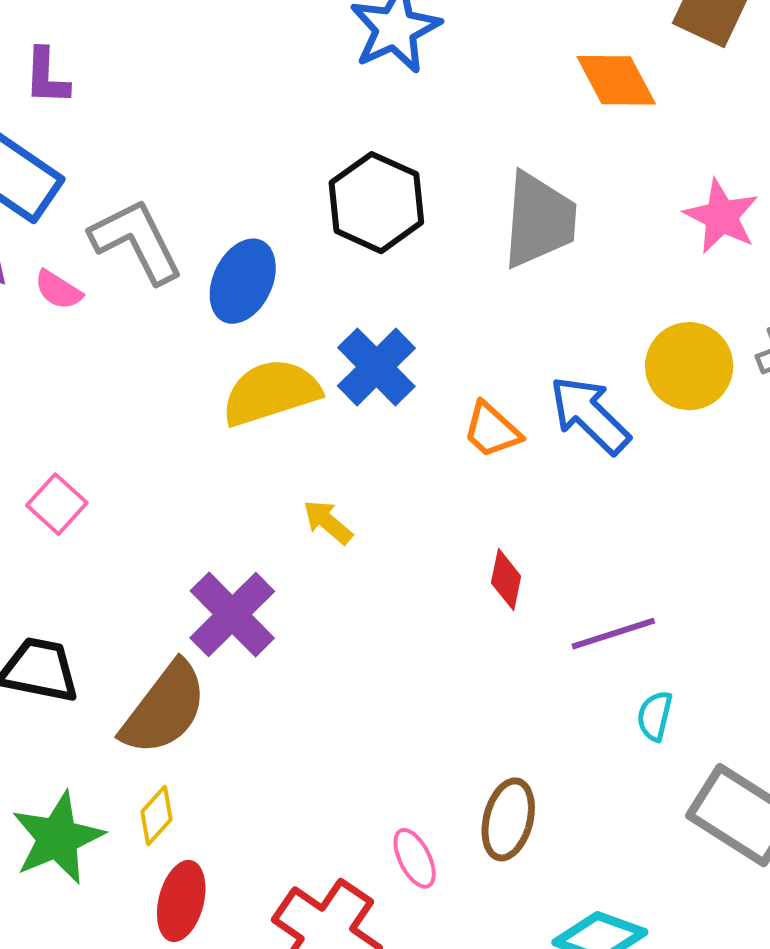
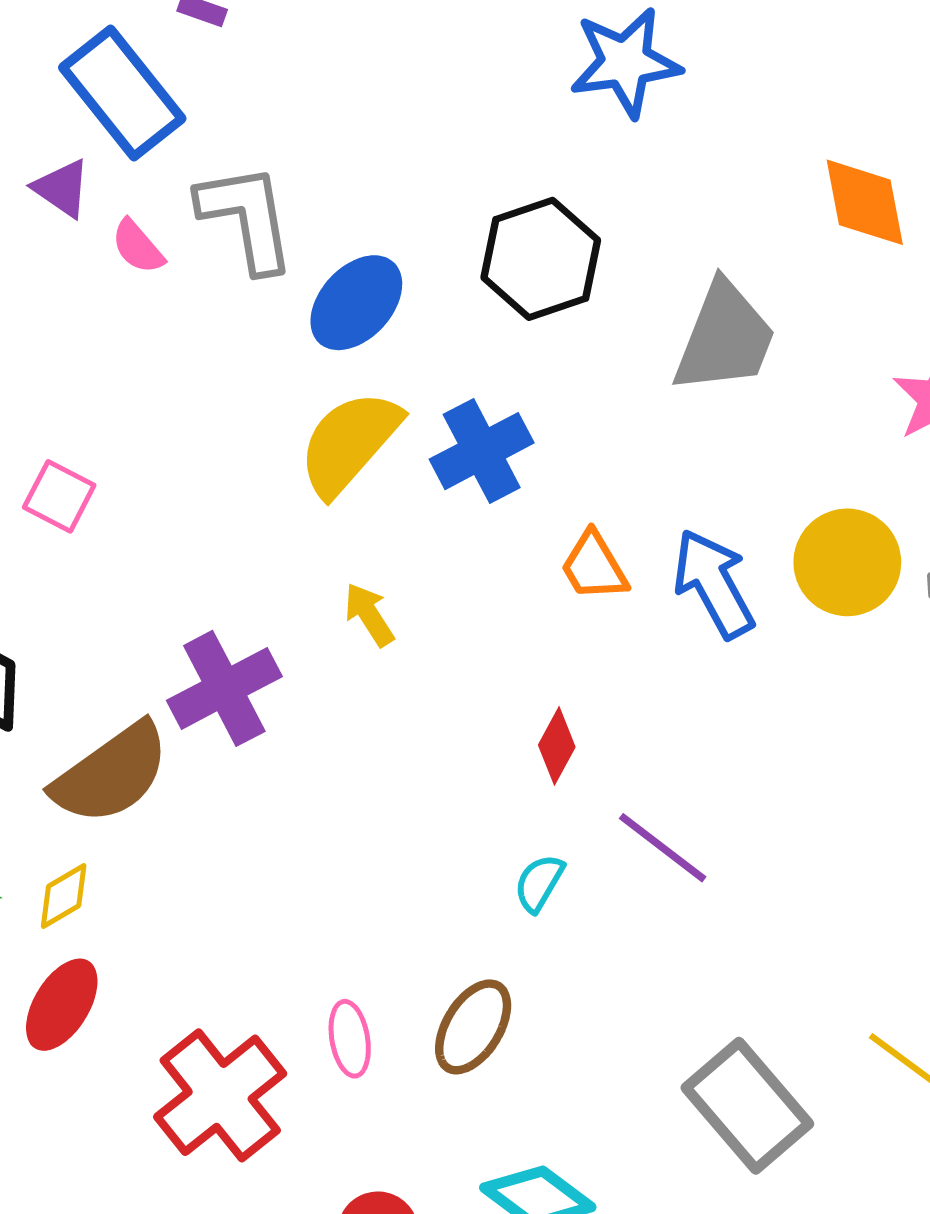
yellow semicircle: (271, 392) -> (349, 443), turned -48
pink square: (57, 504) -> (59, 496), turned -32
purple line: (613, 634) -> (663, 848), turned 38
cyan semicircle: (655, 716) -> (539, 883), moved

